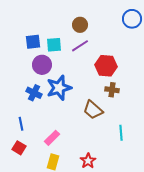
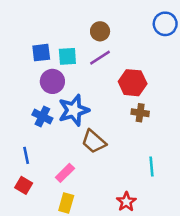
brown trapezoid: (93, 110) -> (94, 142), moved
red star: (88, 161) -> (126, 202), moved

